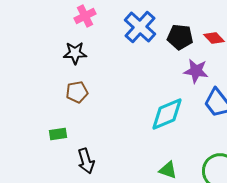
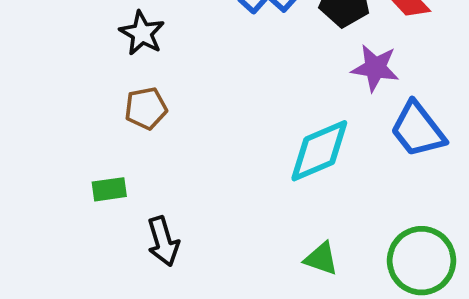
black star: (75, 53) -> (142, 33), turned 30

